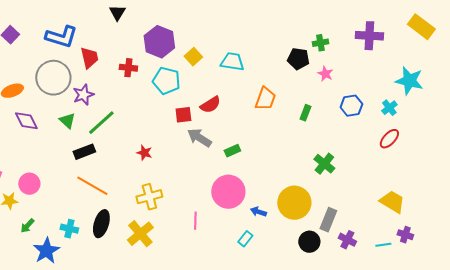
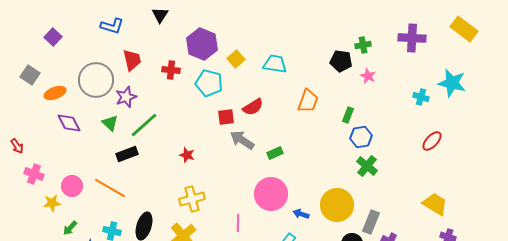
blue L-shape: (61, 37) -> (112, 26), moved, size x0.7
blue hexagon: (351, 106) -> (361, 137), moved
cyan cross: (389, 108) -> (421, 97), moved, turned -35
orange line: (92, 186) -> (110, 188), moved

